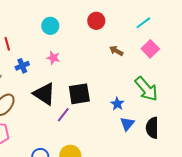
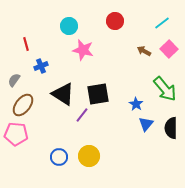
brown arrow: (116, 51) -> (144, 51), moved
pink star: (53, 58) -> (83, 50), moved, size x1.5

